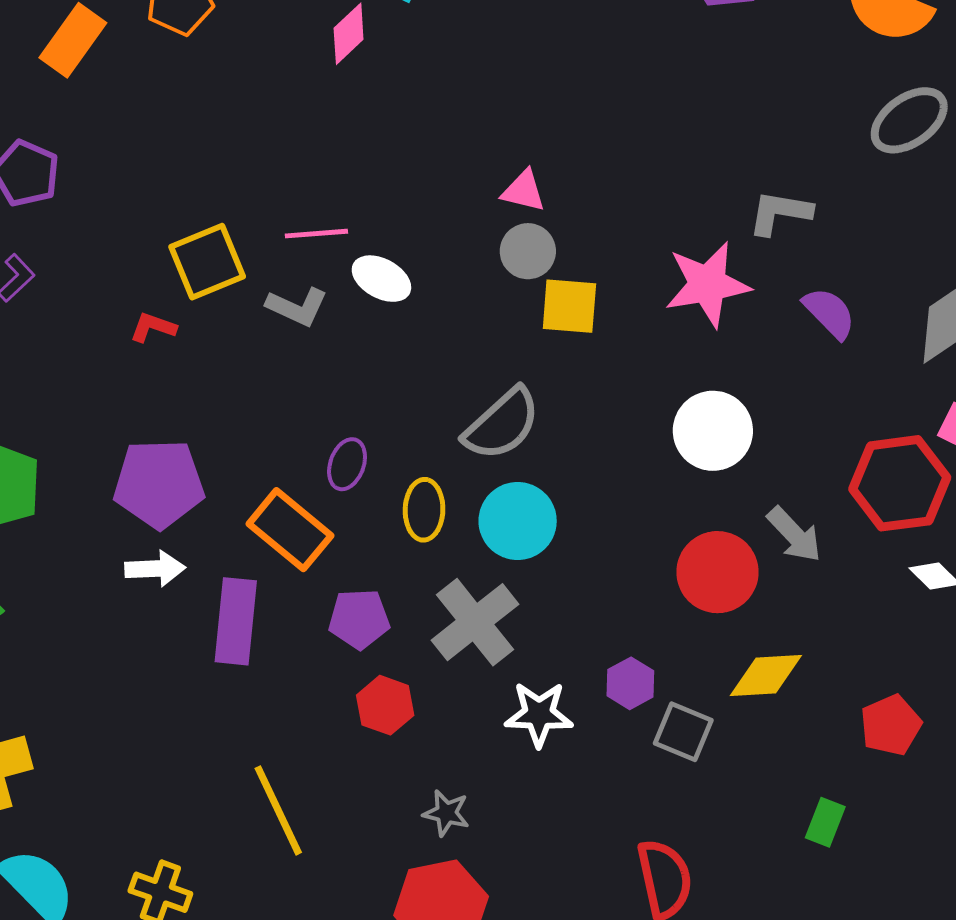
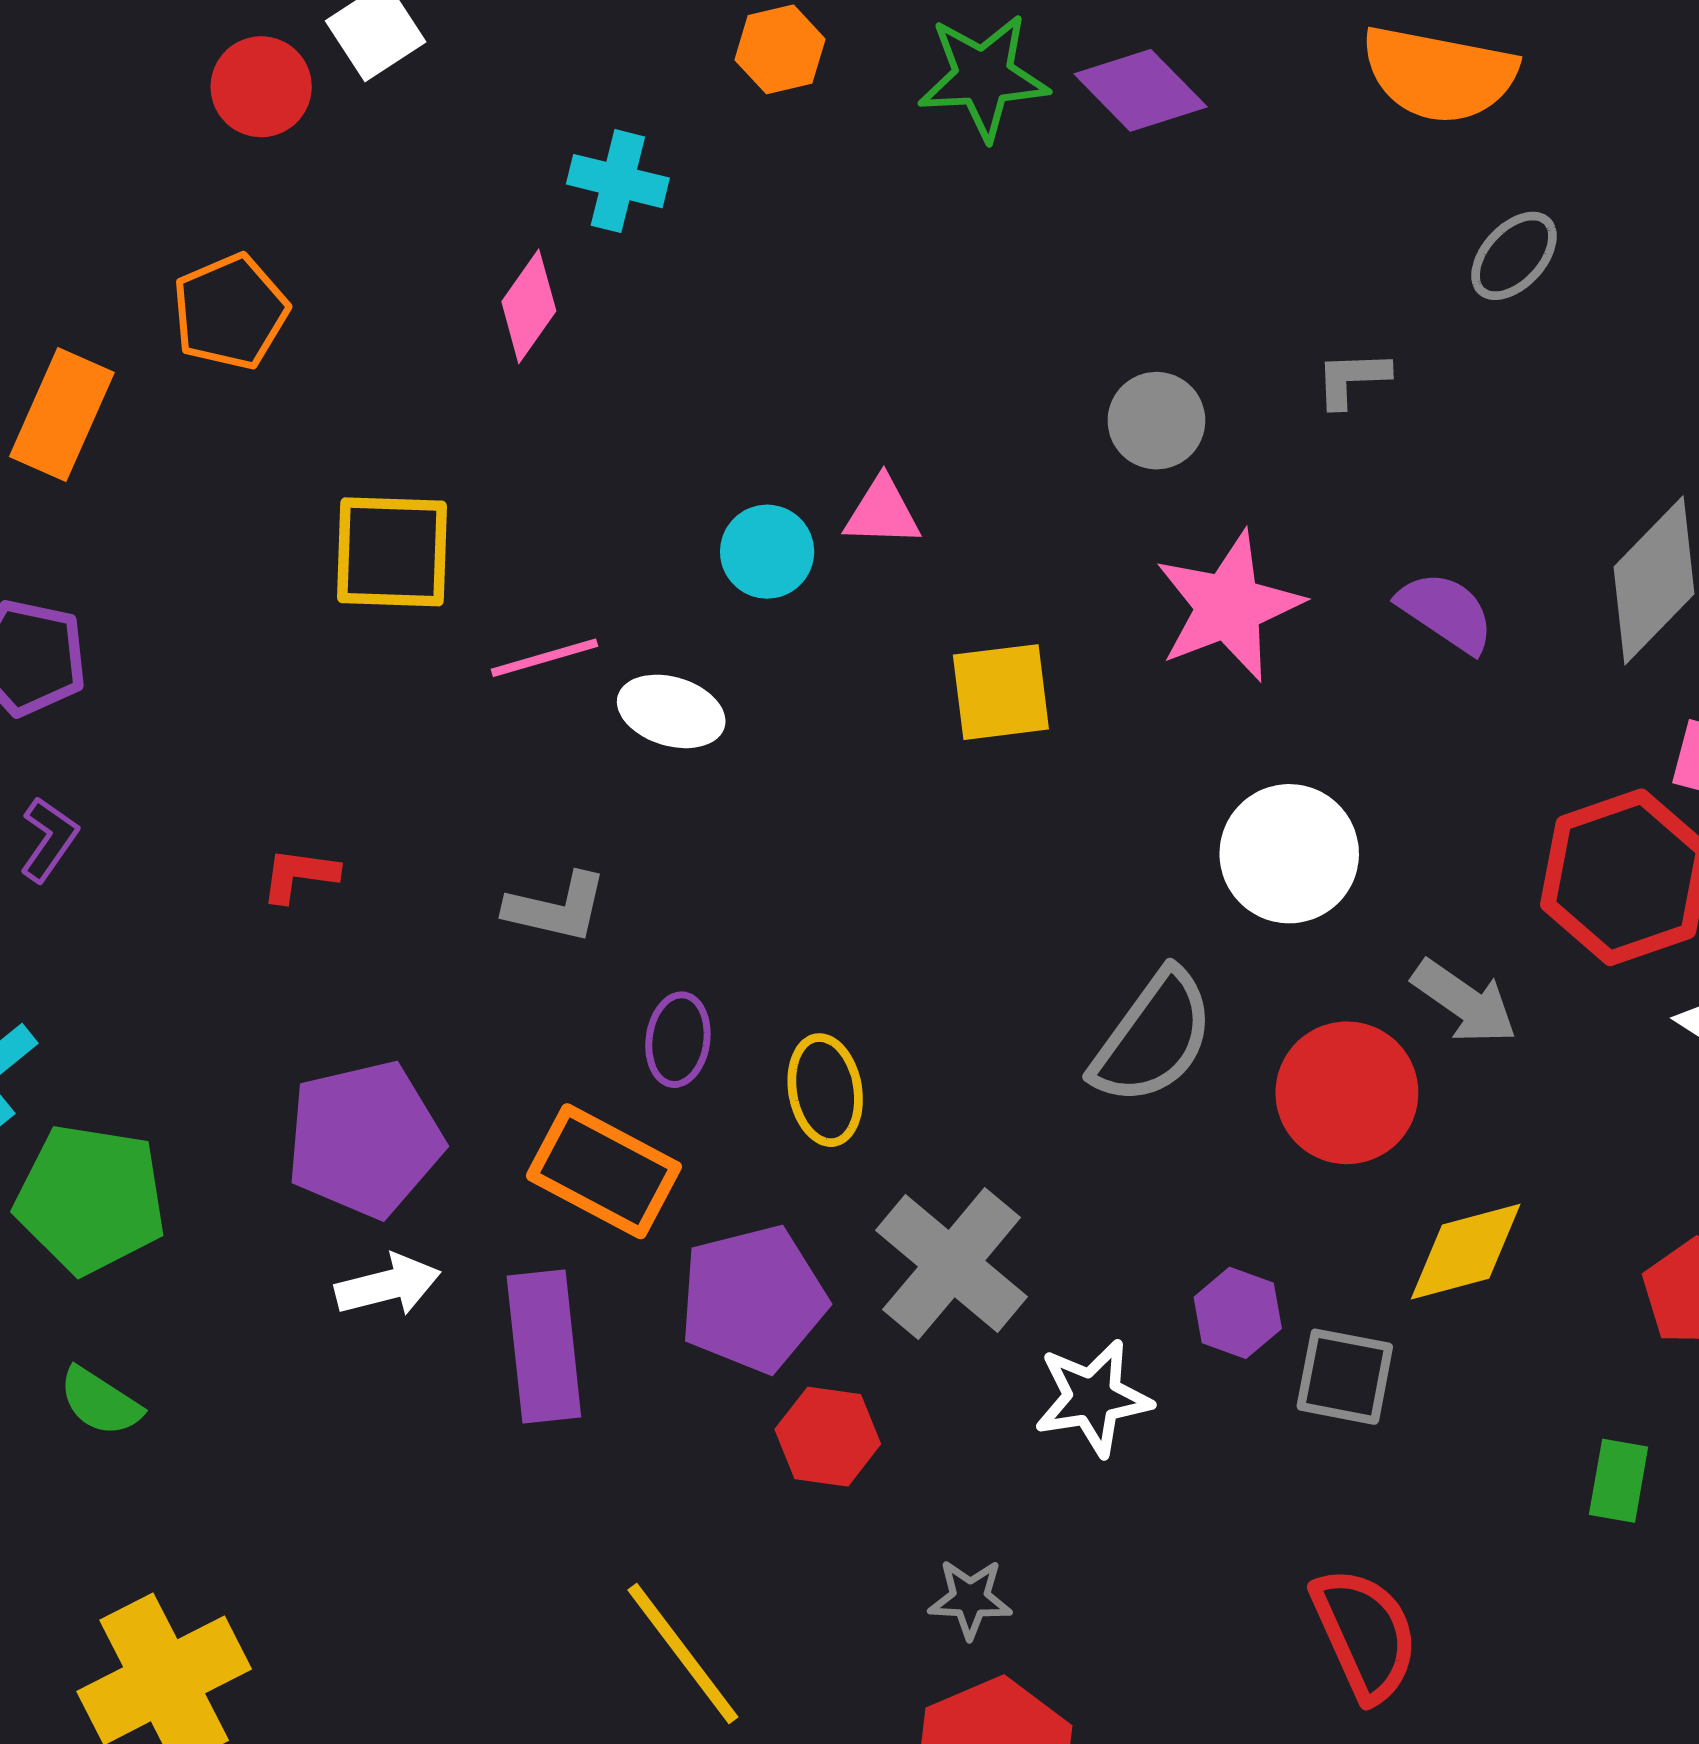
gray ellipse: (909, 120) -> (1514, 256), size x0.7
gray L-shape: (780, 213) -> (1352, 379), moved, size x0.7
gray circle: (528, 251) -> (1156, 421), moved
yellow square: (207, 262) -> (392, 552), moved, turned 36
gray L-shape: (297, 307) -> (556, 908), moved
gray semicircle: (502, 424) -> (1153, 1038), moved
cyan circle: (518, 521) -> (767, 552), moved, size x0.7
purple pentagon: (359, 619) -> (753, 1299), size x1.4

